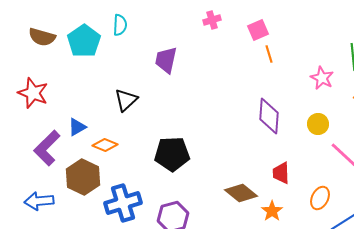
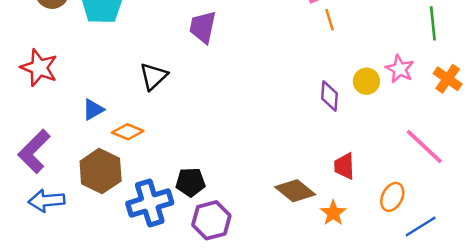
pink star: (322, 78) -> (400, 69), moved
purple diamond: (269, 116) -> (329, 96), size x0.7
yellow circle: (318, 124) -> (366, 81), moved
purple L-shape: (47, 148) -> (34, 151), moved
black pentagon: (172, 154) -> (190, 182), moved, size x0.7

